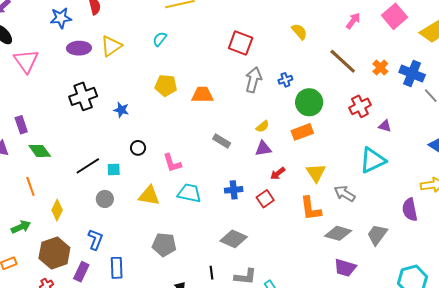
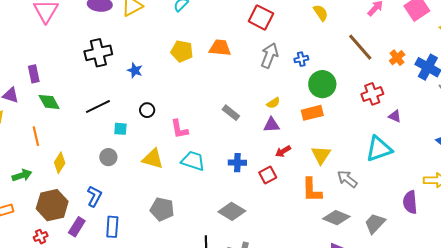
orange trapezoid: (202, 95) -> (220, 48), moved
black line: (88, 166) -> (98, 107), moved

